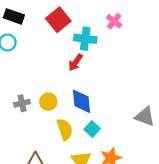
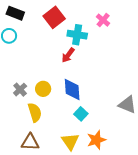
gray cross: (22, 103) -> (20, 90), turned -32
yellow semicircle: (65, 129) -> (35, 112), moved

